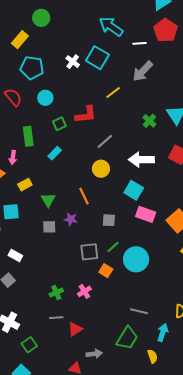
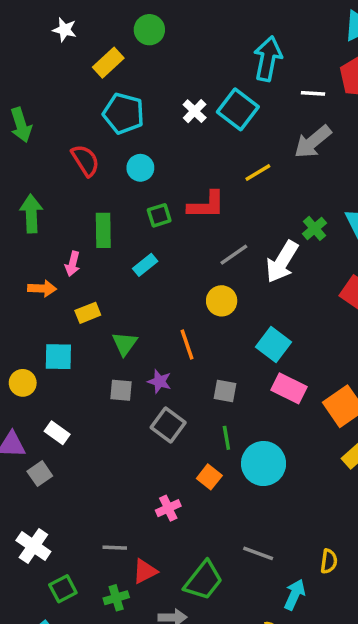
cyan arrow: (111, 27) -> (268, 59), turned 60
white arrow: (141, 160) -> (282, 262), moved, turned -65
green line: (113, 247) -> (226, 438), turned -64
gray square: (89, 252) -> (168, 425), moved, turned 36
green cross: (56, 292) -> (116, 598), moved
green trapezoid: (127, 338) -> (203, 581), moved

